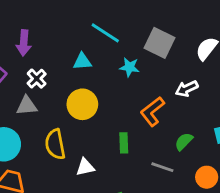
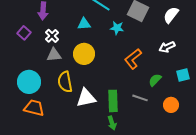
white arrow: (187, 89) -> (167, 47), moved
gray triangle: (27, 106) -> (54, 55), moved
green rectangle: (124, 143) -> (113, 101), moved, size x1.5
white triangle: (85, 167) -> (86, 98), size x1.5

